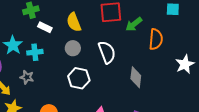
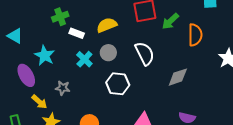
yellow semicircle: (74, 22) -> (107, 25), turned 96
cyan cross: (35, 52) -> (84, 59), moved, turned -35
gray diamond: (136, 77) -> (178, 77), turned 70

